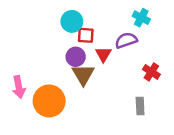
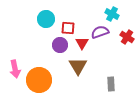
cyan circle: (72, 21) -> (46, 19), moved
red cross: (151, 72) -> (127, 37), moved
brown triangle: (83, 74) -> (78, 66), moved

